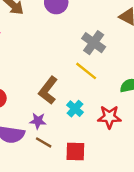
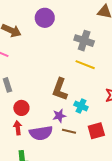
cyan cross: (75, 109) -> (81, 106), moved

